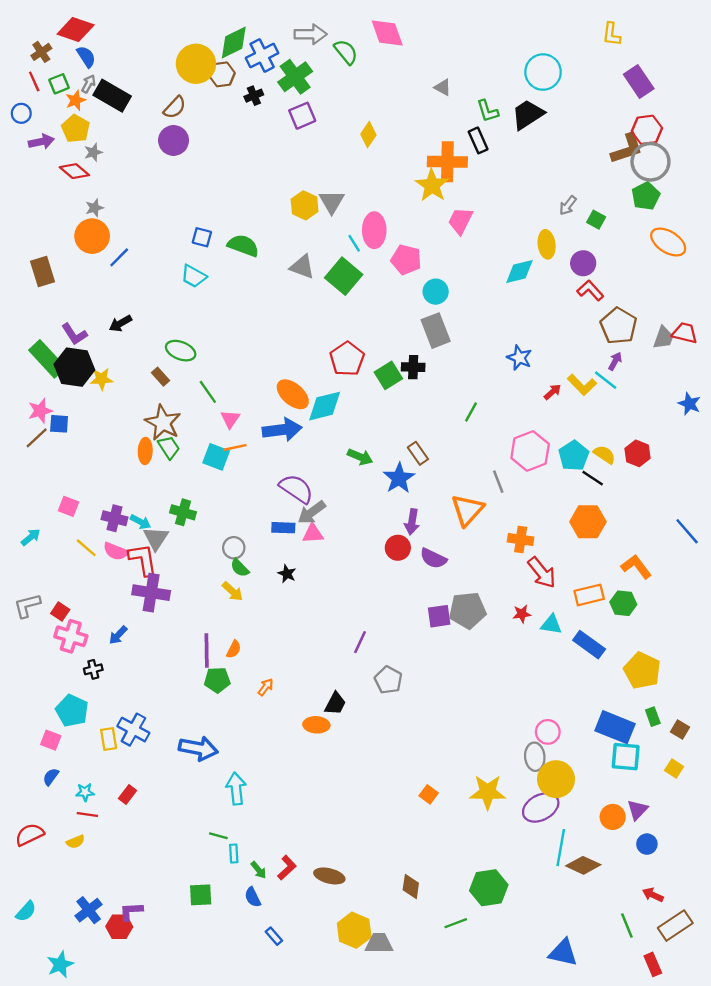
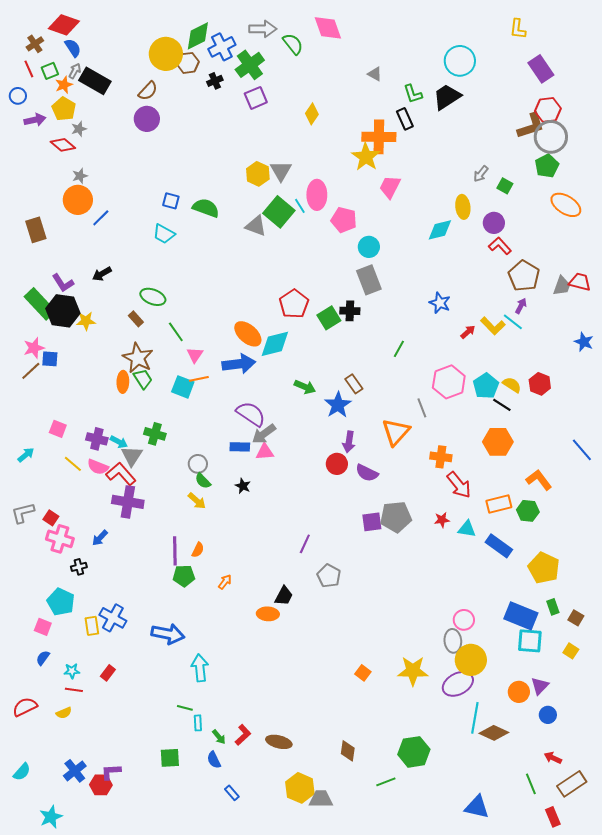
green square: (344, 276) -> (279, 212), moved
red L-shape: (143, 560) -> (121, 474), turned -32

